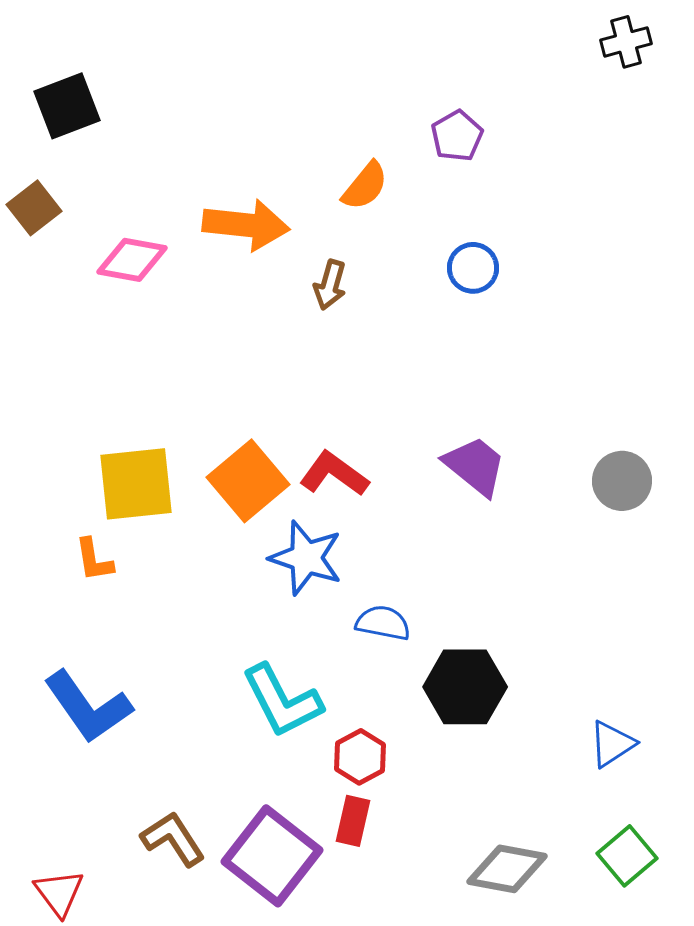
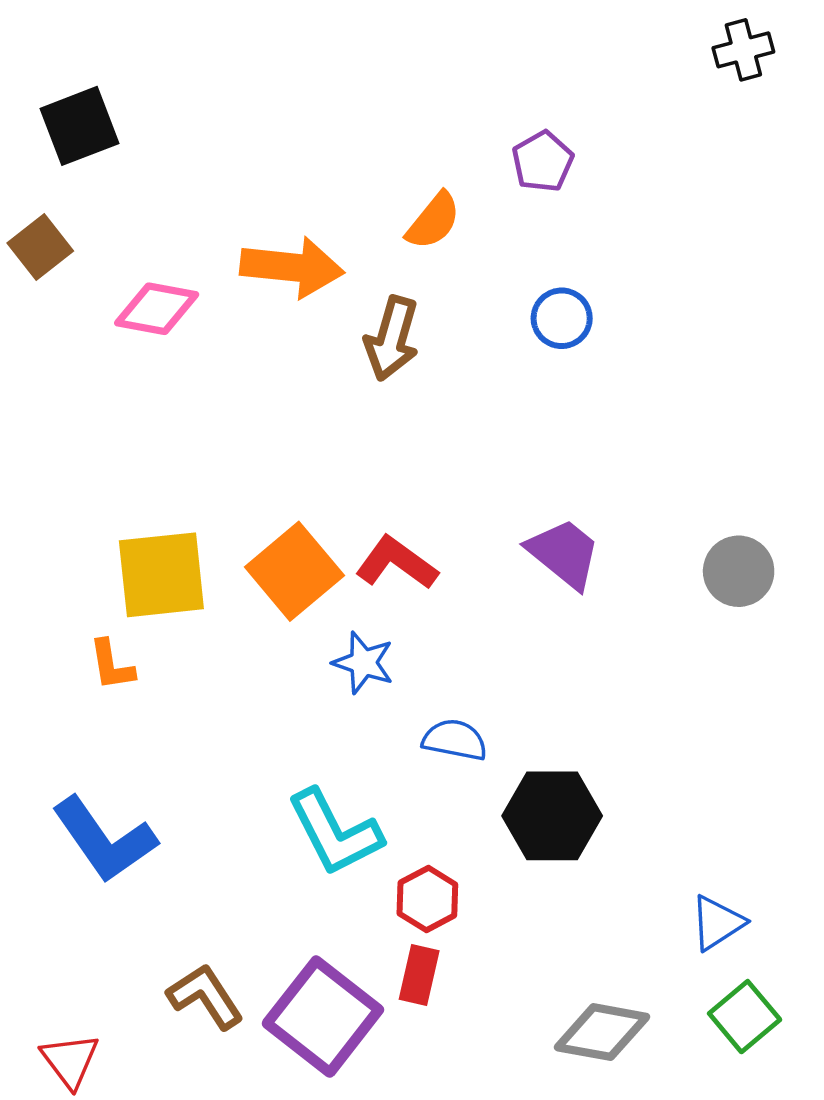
brown arrow: (330, 285) -> (392, 338), size x1.4
blue star: (306, 558) -> (363, 663), size x0.7
blue triangle: (612, 744) -> (717, 923), moved

